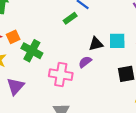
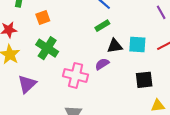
green rectangle: (70, 18) -> (102, 26), moved
orange square: (13, 37) -> (43, 18), moved

